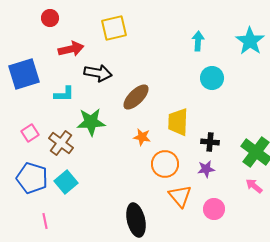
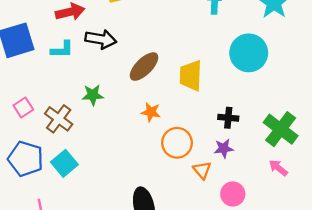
cyan circle: (212, 78) -> (249, 53), moved, size x1.4
cyan L-shape: (64, 94) -> (62, 49), moved
green star: (91, 122) -> (93, 95), size x0.7
yellow trapezoid: (178, 122) -> (191, 76), moved
orange triangle: (180, 196) -> (202, 170), moved, size x0.7

